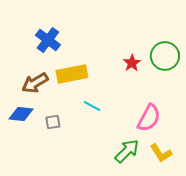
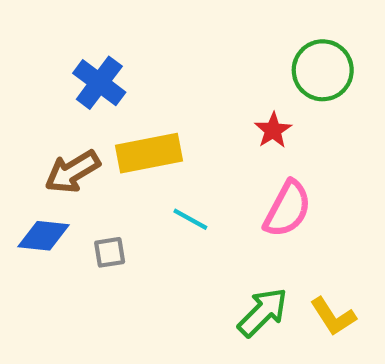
green circle: (165, 56) -> (323, 70), moved
pink semicircle: (149, 118) -> (288, 209), moved

